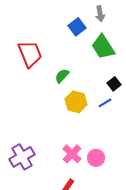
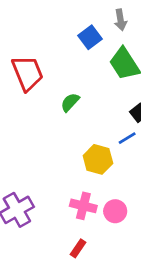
yellow hexagon: (76, 102) -> (98, 159), moved
pink cross: (72, 154) -> (83, 206), turned -30

